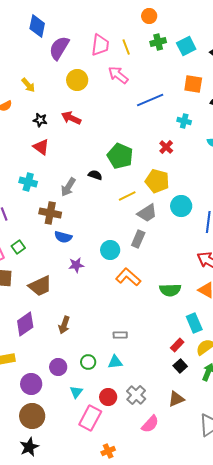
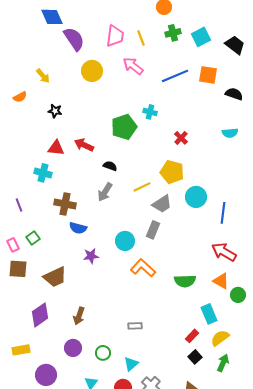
blue diamond: (37, 26) -> (52, 17), turned -35
purple semicircle: (59, 48) -> (74, 39), turned 115
blue line: (150, 100) -> (175, 76), moved
red arrow: (71, 118) -> (84, 145), moved
cyan cross: (184, 121) -> (150, 112), moved
red triangle: (41, 147) -> (56, 148), moved, turned -30
green pentagon: (120, 156) -> (124, 127), moved, turned 30
gray arrow: (68, 187) -> (105, 192), moved
cyan triangle: (115, 362) -> (131, 364), moved, turned -35
purple circle: (58, 367) -> (73, 348), moved

